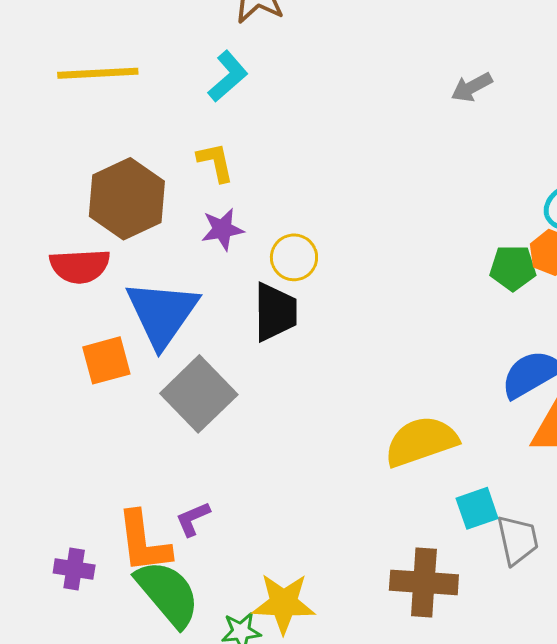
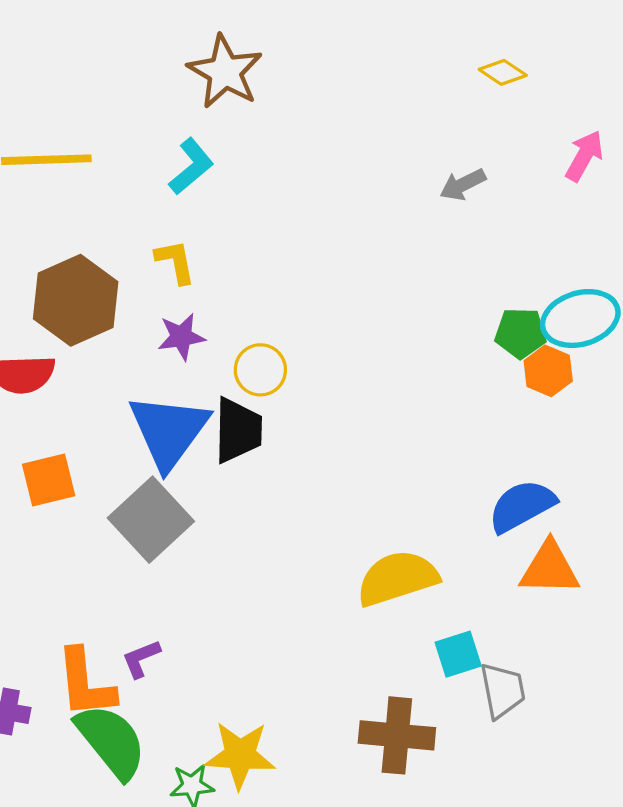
green pentagon: (513, 268) -> (521, 333), moved
blue triangle: (162, 313) -> (169, 431), moved

